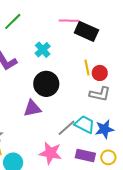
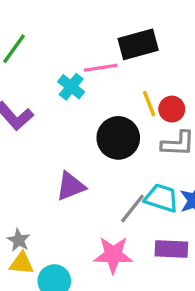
pink line: (69, 21) -> (101, 68), moved
black rectangle: (86, 31) -> (138, 44), turned -30
black circle: (46, 84) -> (118, 138), moved

